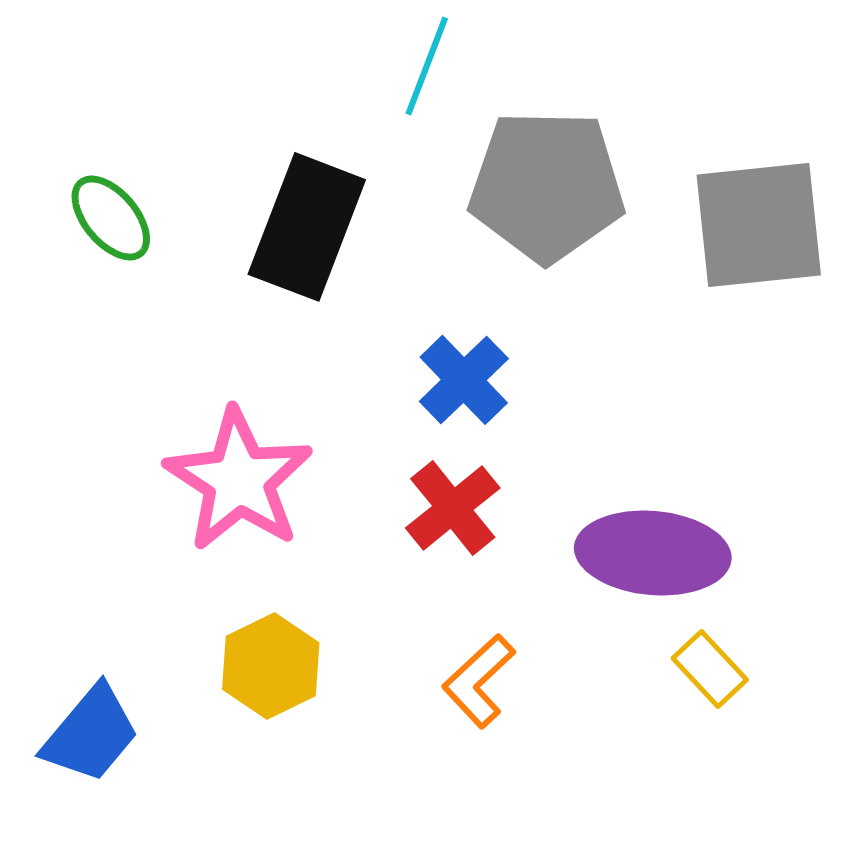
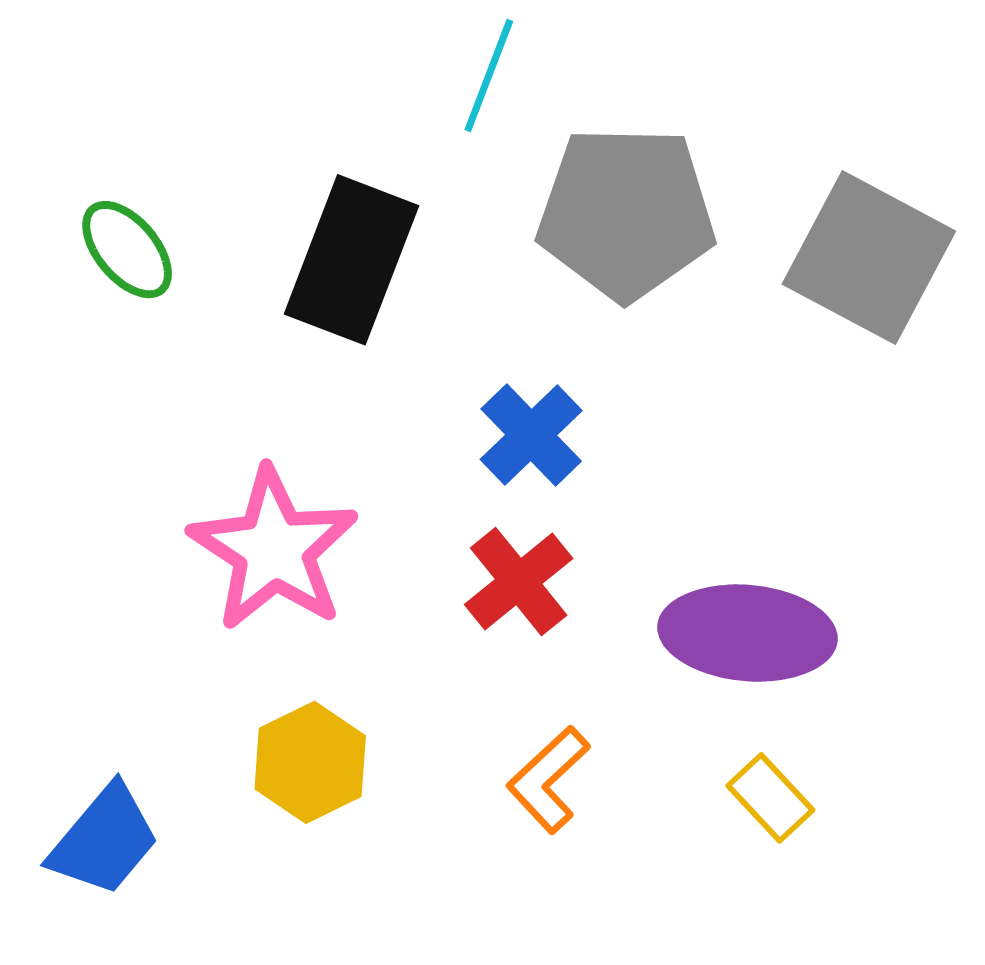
gray square: (759, 225) -> (869, 258), turned 34
yellow rectangle: (710, 669) -> (770, 798), moved

